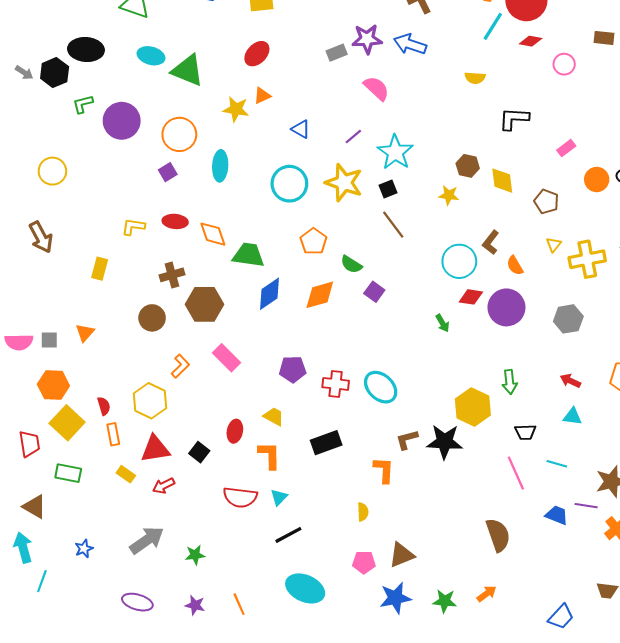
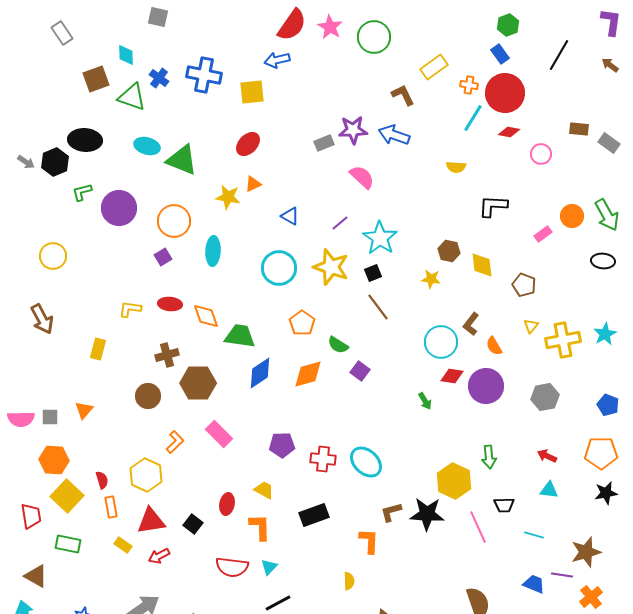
orange circle: (597, 179) -> (572, 216), moved
pink line: (516, 473) -> (478, 527), moved

